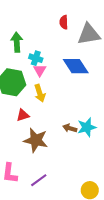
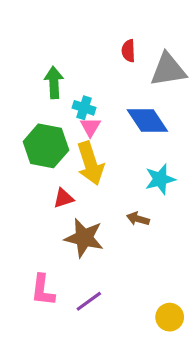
yellow arrow: (40, 93) -> (90, 163), size x1.5
cyan star: (87, 127) -> (160, 179), moved

